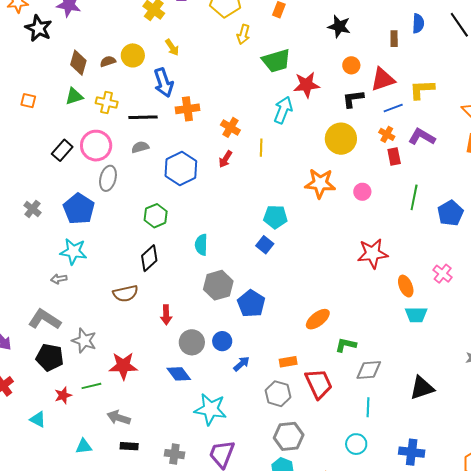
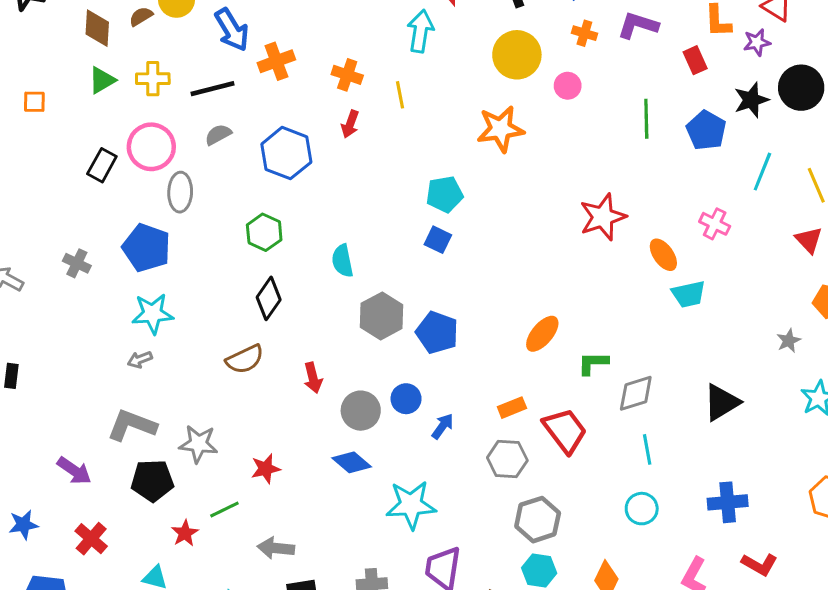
red rectangle: (394, 156) -> (695, 60), moved
pink circle: (362, 192) -> (568, 86), moved
red star: (123, 366) -> (266, 469), size x0.7

